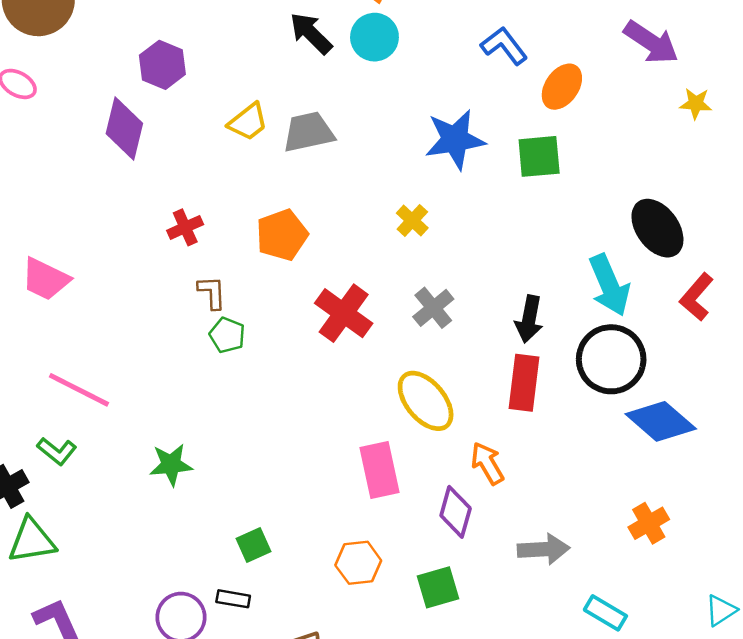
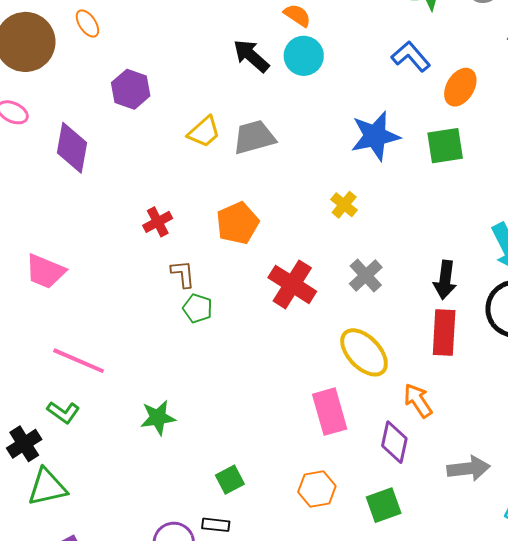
purple diamond: (124, 128) -> (72, 148), moved

